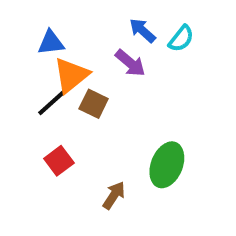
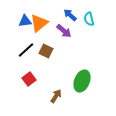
cyan semicircle: (181, 39) -> (89, 19), turned 128
orange triangle: (71, 75) -> (39, 23), moved

